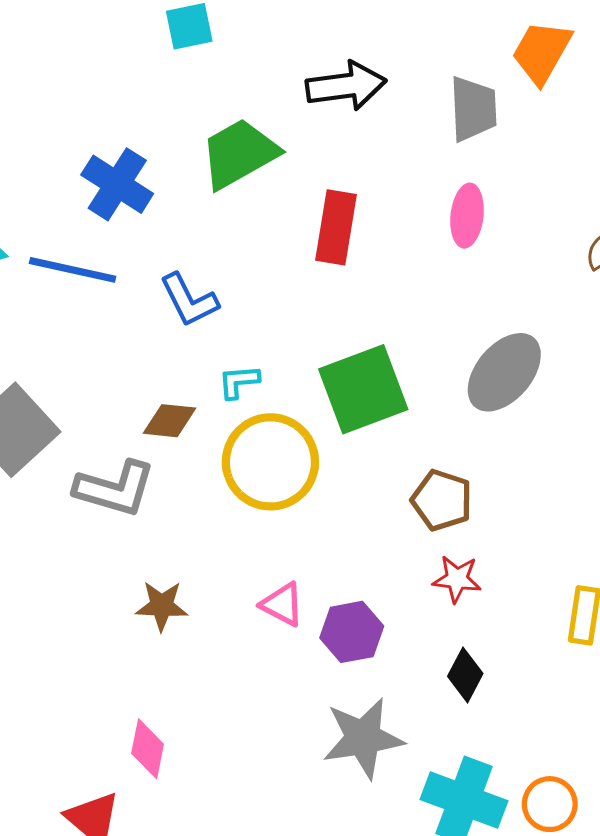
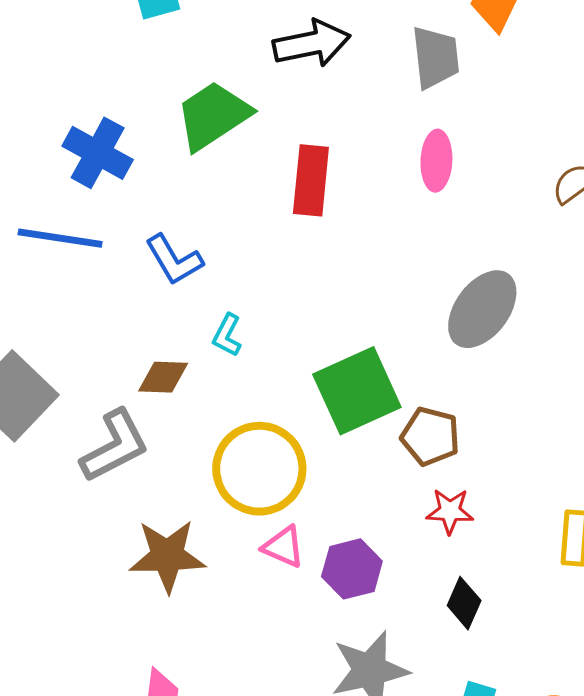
cyan L-shape: (239, 382) -> (227, 335), turned -54
green square: (363, 389) -> (357, 391), moved
yellow circle: (270, 462) -> (259, 469), moved
gray L-shape: (115, 489) -> (115, 446), turned -40
brown star: (162, 606) -> (167, 556), size x1.5

